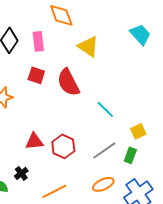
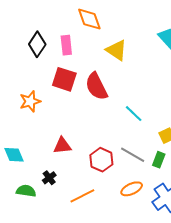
red square: (36, 75) -> (64, 79), size x1.4
red hexagon: (63, 146) -> (101, 160), moved
gray line: (104, 150) -> (133, 155), turned 65

